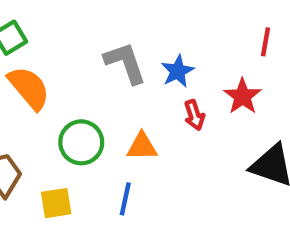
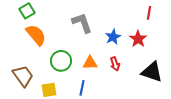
blue star: (178, 71) -> (113, 37), moved
red arrow: (194, 115) -> (115, 64), moved

